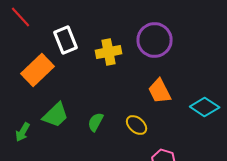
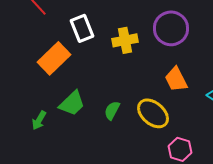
yellow ellipse: (137, 125) -> (153, 113), size x1.5

